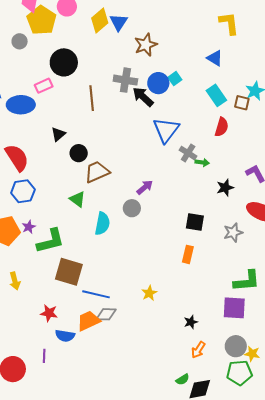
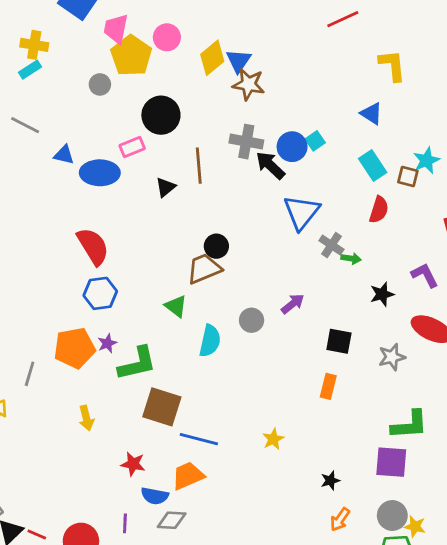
brown star: (146, 45) -> (249, 84), moved, turned 30
black triangle: (58, 134) -> (165, 187), moved
black circle: (79, 153) -> (216, 246), moved
purple arrow: (145, 187) -> (293, 304), moved
gray diamond: (106, 314) -> (172, 520), moved

